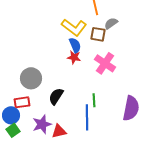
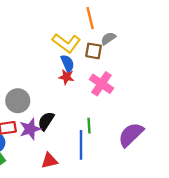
purple semicircle: (131, 108) -> (131, 135), turned -145
purple star: (42, 124) -> (30, 129), moved

